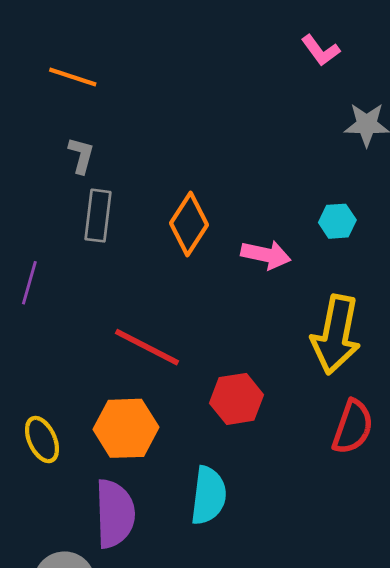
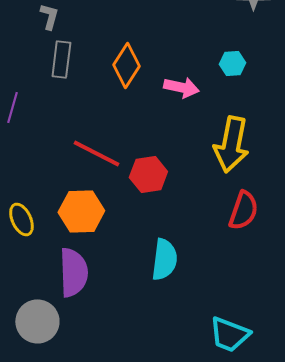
red hexagon: (237, 399) -> (148, 174), moved
cyan semicircle: (209, 495) -> (164, 259), moved

